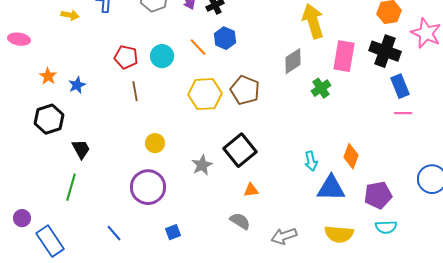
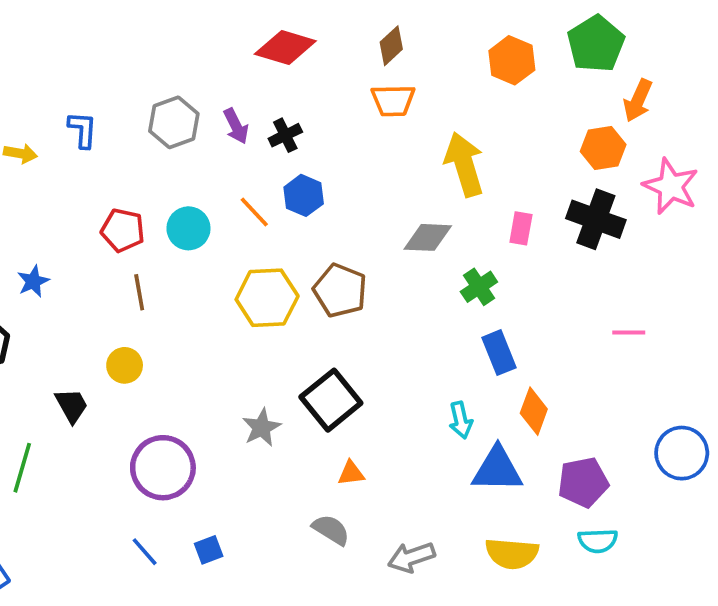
pink rectangle: (344, 56) -> (521, 228), size x0.6
gray diamond: (293, 61) -> (428, 237), turned 36
blue rectangle: (400, 86) -> (499, 353), moved
yellow circle: (155, 143) -> (125, 365), moved
black trapezoid: (81, 149) -> (72, 406), moved
blue line: (114, 233) -> (145, 552), moved

